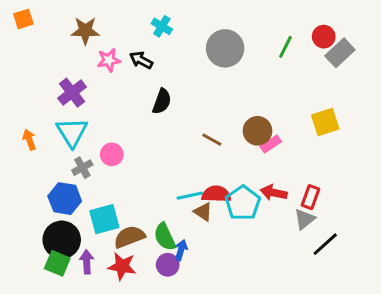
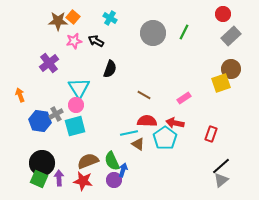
orange square: (23, 19) -> (73, 17), moved, turned -32
red circle: (324, 37) -> (223, 14), moved
green line: (285, 47) -> (184, 32), moved
brown circle: (257, 131) -> (231, 69), moved
cyan triangle: (72, 132) -> (79, 88), moved
red arrow: (274, 193) -> (175, 123), moved
red semicircle: (216, 194) -> (147, 121), moved
blue hexagon: (65, 199) -> (40, 121), moved
cyan square: (104, 219) -> (75, 126), moved
gray triangle: (305, 219) -> (221, 180), moved

